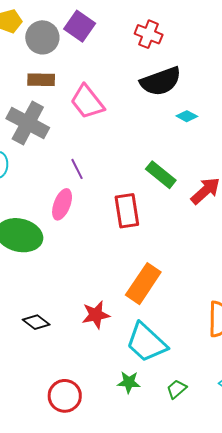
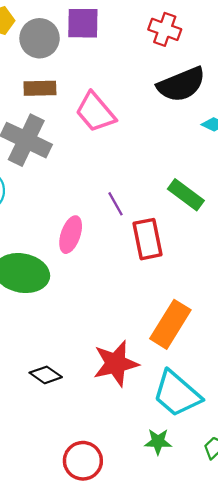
purple square: (80, 26) -> (83, 23), turned -32
purple line: (77, 169) -> (116, 204), moved
red star: (96, 315) -> (116, 364), size x1.4

